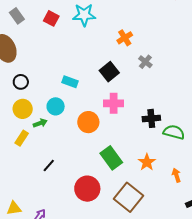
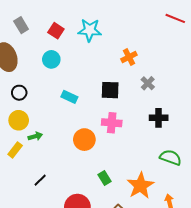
black square: (109, 72) -> (110, 90), turned 36
cyan circle: (56, 106) -> (51, 59), moved
black cross: (151, 118) -> (159, 118), moved
green rectangle: (111, 158) -> (104, 178), size x0.6
orange star: (147, 162) -> (140, 186), size x1.5

